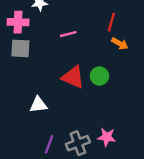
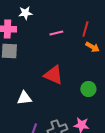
pink line: (68, 34) -> (56, 33), moved
green circle: (99, 76) -> (88, 89), moved

